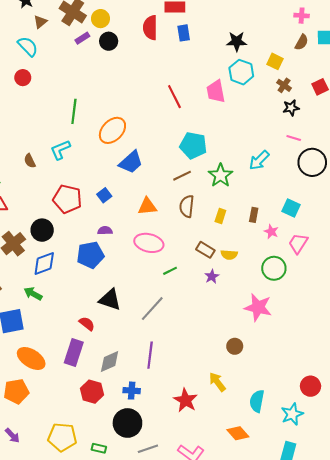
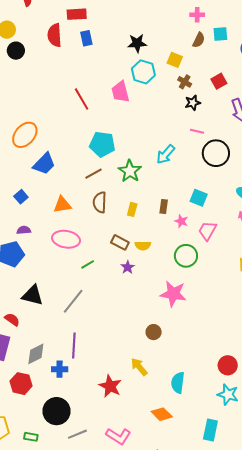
blue cross: (132, 391) -> (60, 369), moved
cyan star: (292, 414) -> (228, 394), moved, turned -30

